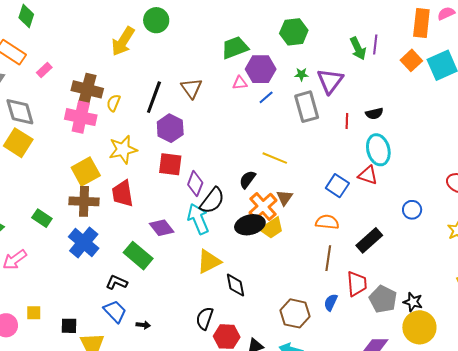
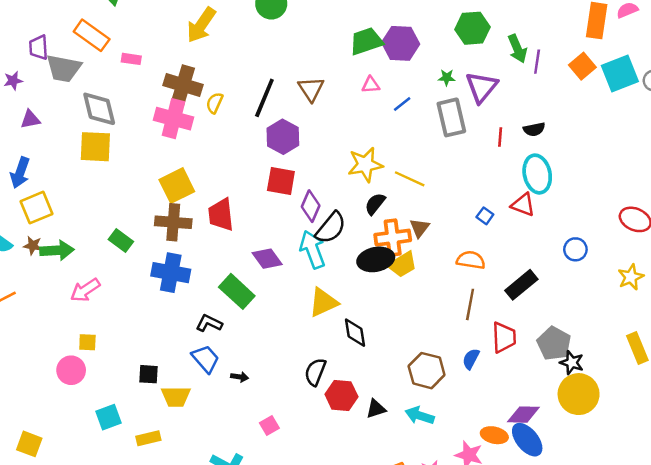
green hexagon: (294, 32) -> (472, 28), moved
yellow arrow: (123, 41) -> (201, 25), moved
purple line: (375, 44) -> (537, 62), moved
purple hexagon: (261, 69) -> (401, 43), moved
pink rectangle: (44, 70) -> (131, 59), turned 49
yellow square: (18, 143) -> (95, 147), turned -32
yellow star: (123, 150) -> (365, 165), moved
blue square: (337, 186) -> (485, 216), size x0.6
orange cross: (263, 206) -> (393, 238), turned 32
blue cross: (84, 242) -> (171, 273), turned -32
gray pentagon: (383, 299) -> (554, 344), moved
yellow square: (34, 313) -> (87, 342), moved

